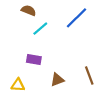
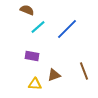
blue line: (76, 18) -> (67, 29), moved
yellow triangle: (18, 85) -> (35, 84), moved

